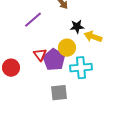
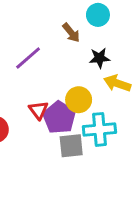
black star: (77, 27) -> (99, 58), moved
gray square: (59, 93) -> (71, 146), moved

